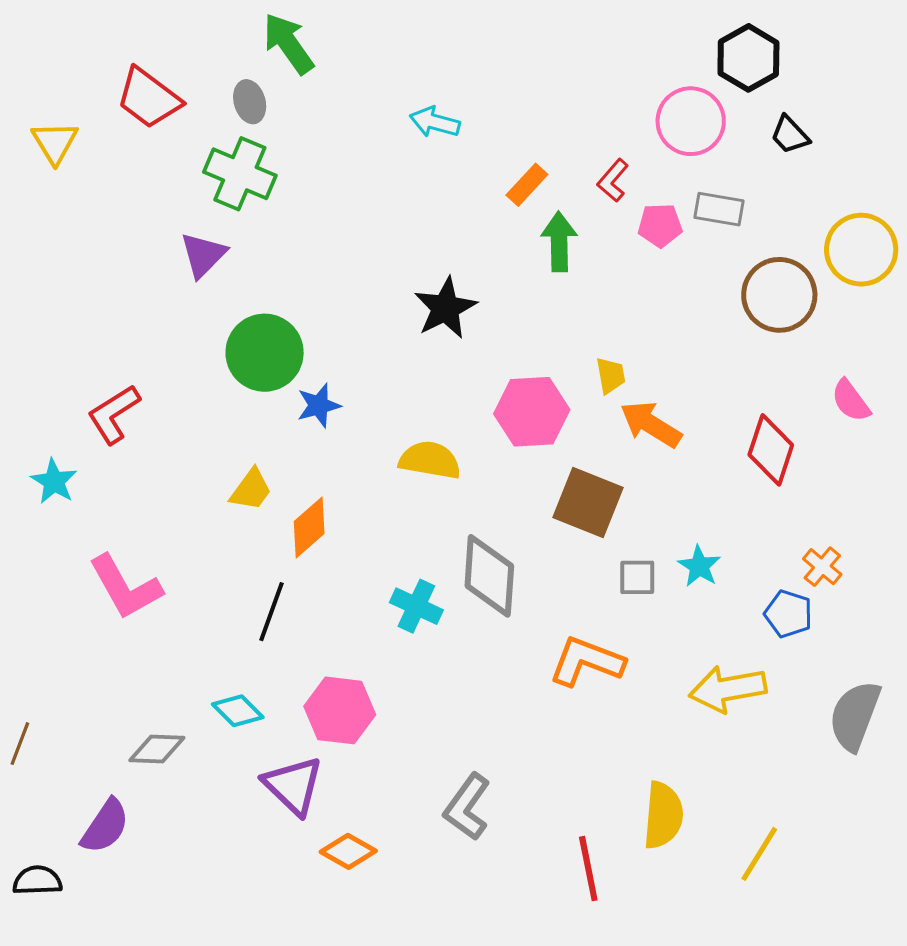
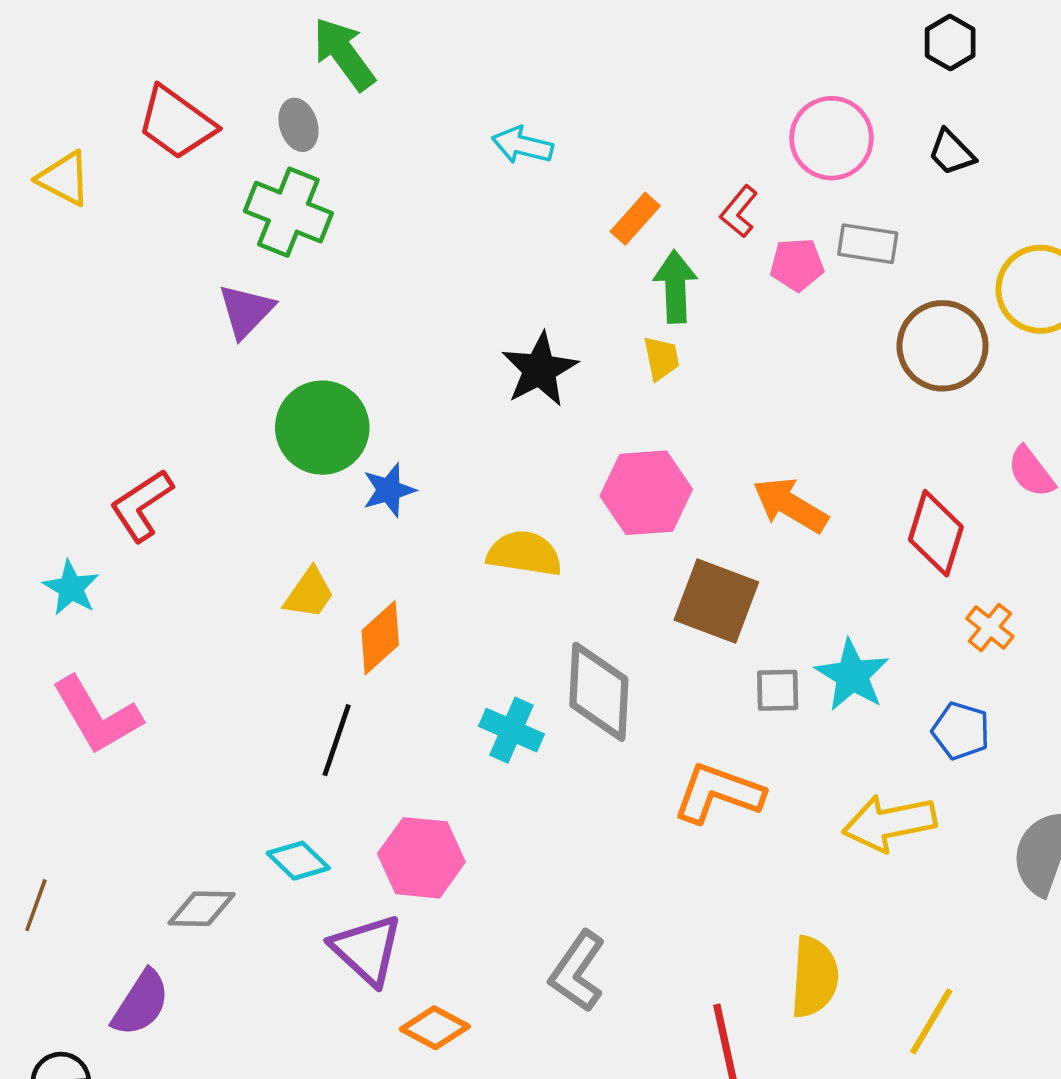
black hexagon: (748, 58) -> (950, 42), moved, size x0.7
yellow triangle: (55, 142) -> (64, 179), turned -30
yellow trapezoid: (611, 375) -> (661, 358), moved
cyan star: (699, 566) -> (852, 675), size x1.4
orange cross: (822, 567) -> (990, 627), moved
pink L-shape: (125, 587) -> (97, 715), moved

